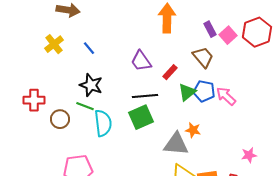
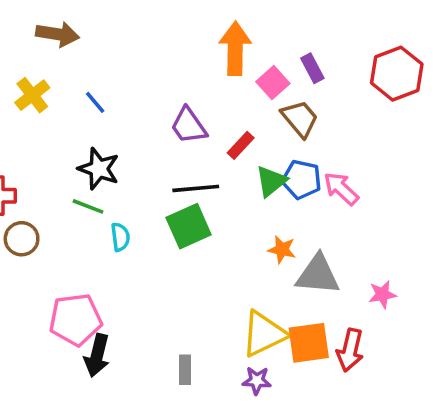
pink square: (228, 35) -> (273, 83), moved
brown circle: (60, 119) -> (22, 239), moved
cyan semicircle: (103, 123) -> (120, 237), size x0.6
gray triangle: (176, 144) -> (318, 275), moved

